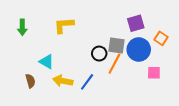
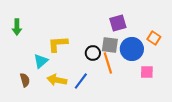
purple square: (136, 23) -> (118, 23), moved
yellow L-shape: (64, 25) -> (58, 44), moved
cyan triangle: (47, 62) -> (41, 61), turned 49
orange line: (114, 64) -> (108, 63), turned -45

